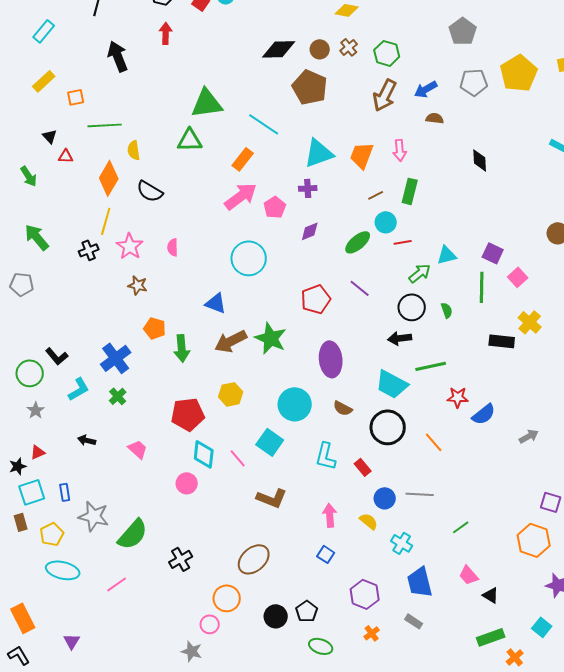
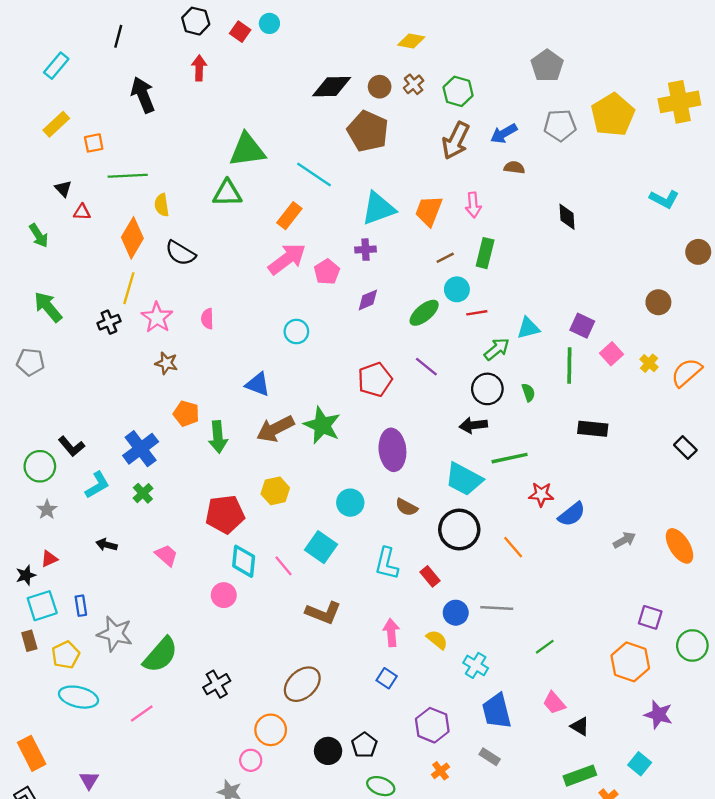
cyan circle: (249, 258) -> (296, 332), size x0.6
yellow cross: (530, 322) -> (649, 363), moved, size x0.7
cyan circle: (295, 404) -> (350, 503), size x0.7

